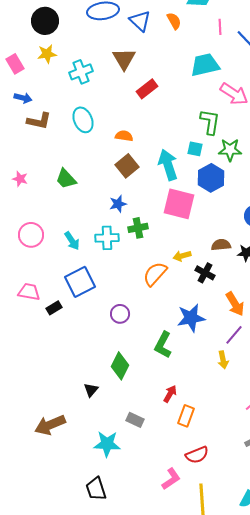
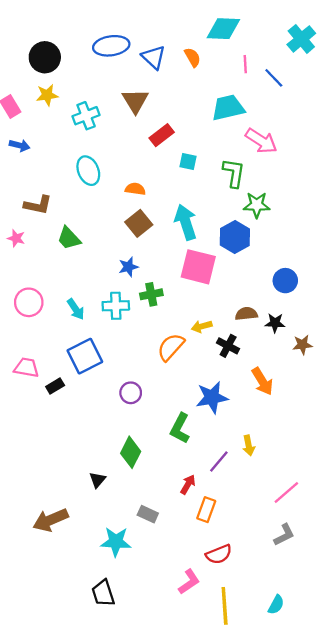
brown L-shape: (39, 121) -> (38, 205), moved
cyan square: (195, 149) -> (188, 161), moved
purple line: (234, 335) -> (219, 462), moved

